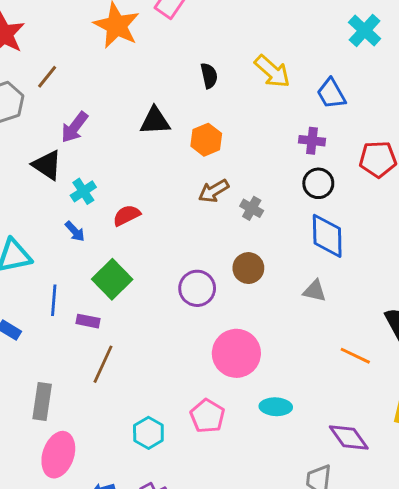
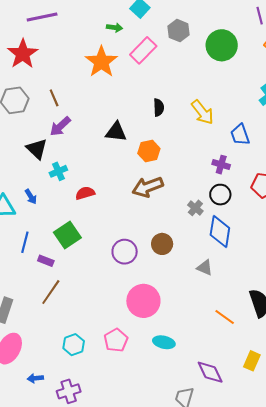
brown line: (47, 77) -> (54, 98), moved, turned -72
brown arrow: (214, 191) -> (148, 187), size x1.4
gray cross: (252, 208) -> (195, 208), moved
blue arrow: (75, 231) -> (31, 197), moved

